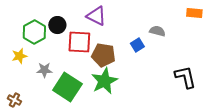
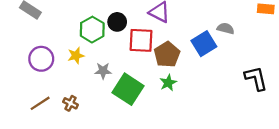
blue square: (137, 45) -> (204, 44), size x1.6
brown pentagon: (103, 55) -> (167, 54), turned 30
green star: (104, 81) -> (168, 83), size x0.6

